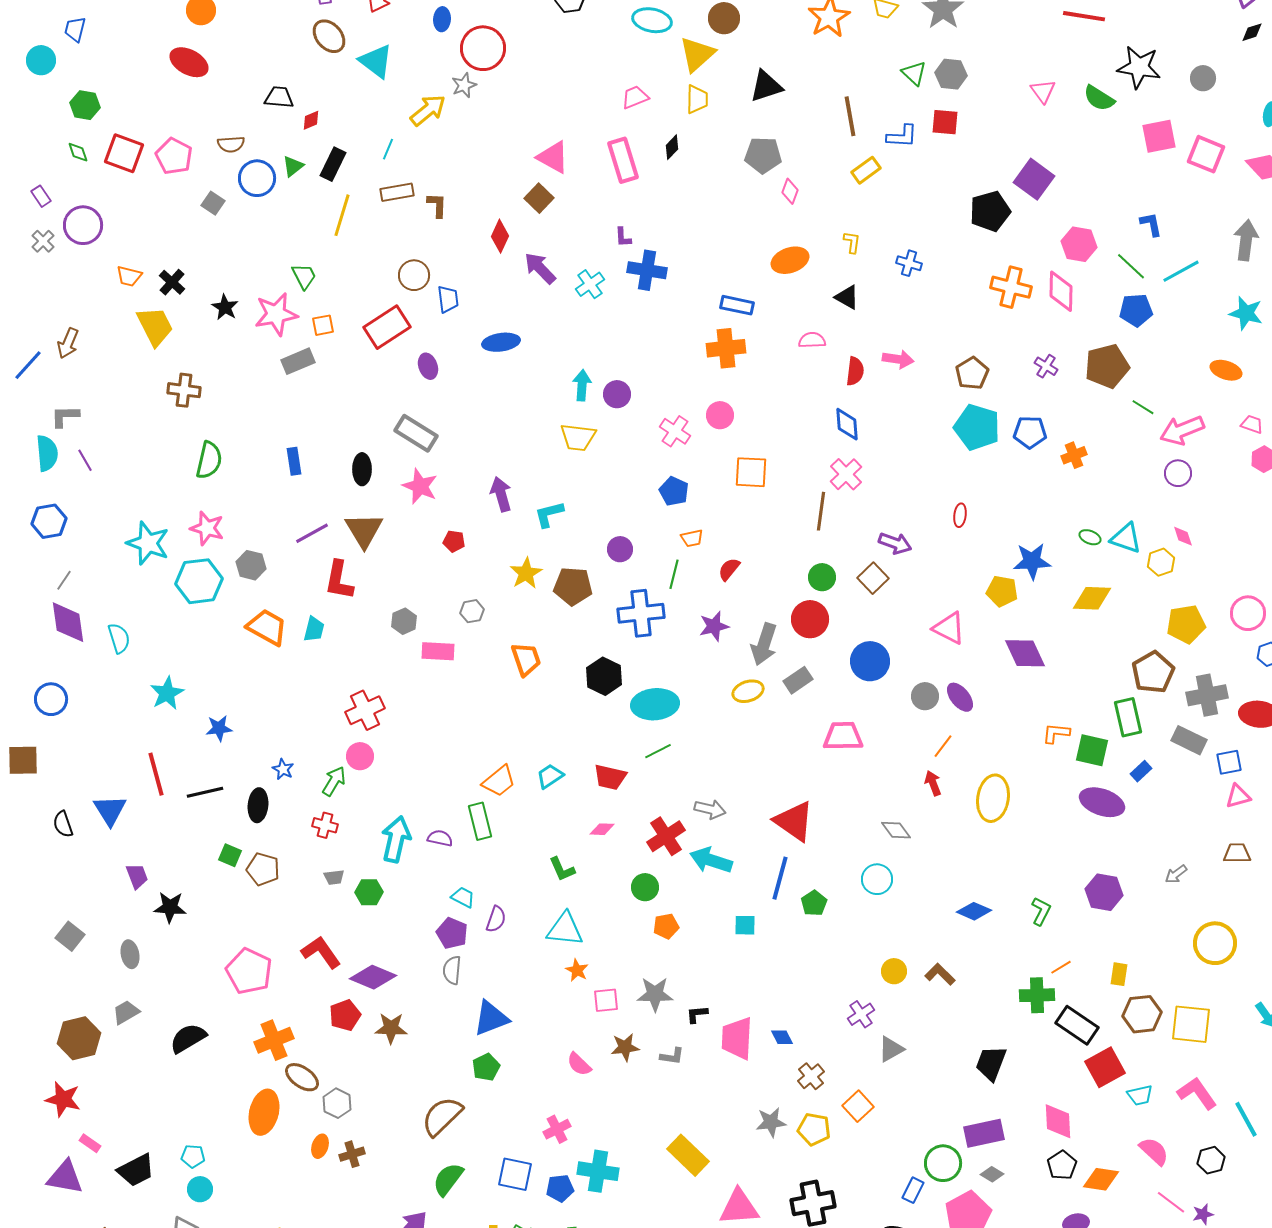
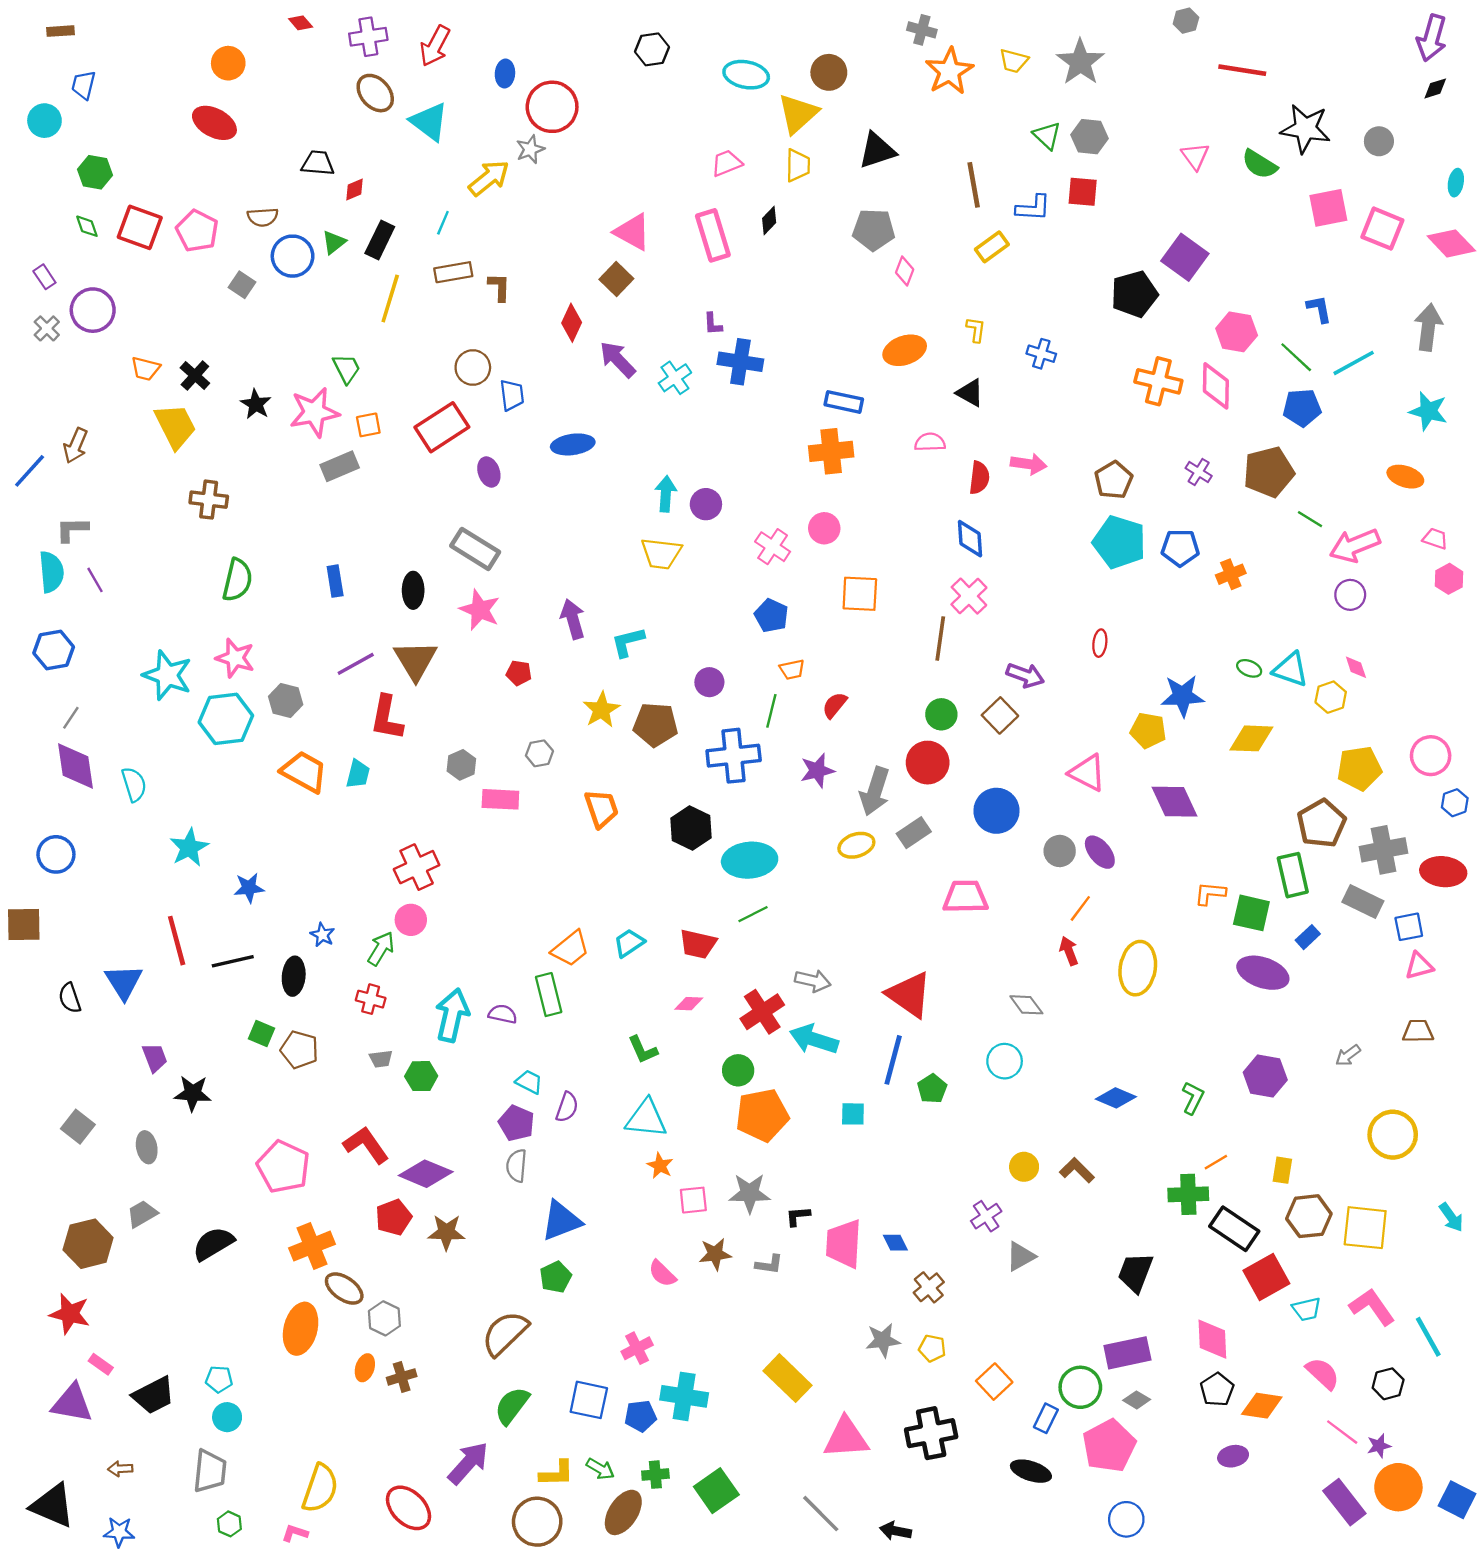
orange pentagon: (666, 926) -> (762, 1115), size x1.8
orange square: (858, 1106) -> (994, 1382), moved
yellow pentagon: (814, 1129) -> (932, 1348), size x0.7

